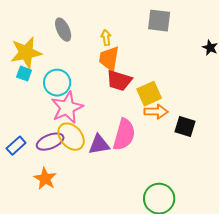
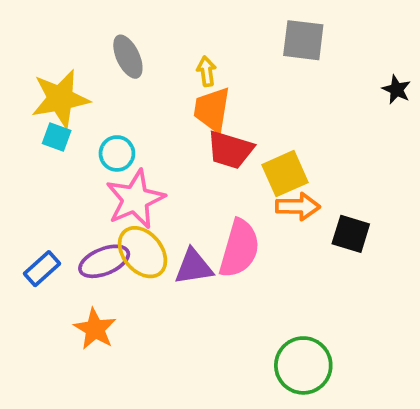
cyan circle: (57, 83) -> (117, 153), size x0.7

